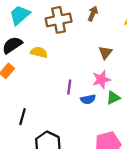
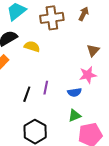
purple line: (69, 87) -> (46, 88), moved
green triangle: (113, 98) -> (74, 116), moved
black line: (23, 117) -> (27, 94), moved

